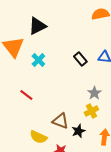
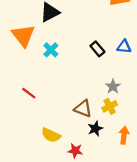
red line: (26, 95) -> (29, 93), moved
brown triangle: (60, 121) -> (83, 109), moved

